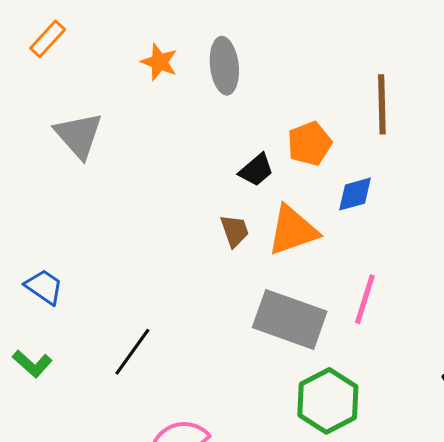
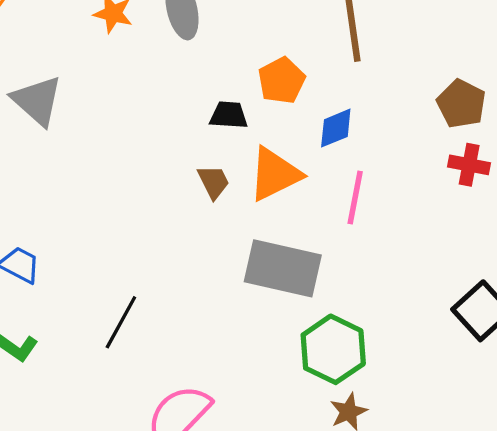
black trapezoid: (256, 170) -> (229, 115), turned -129
pink line: (365, 299) -> (355, 197), moved

